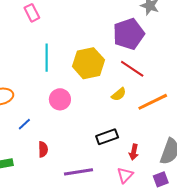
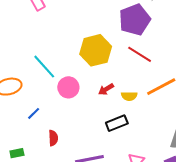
cyan line: (47, 58) -> (44, 67), moved, turned -40
yellow semicircle: (119, 94) -> (129, 96), moved, turned 42
red arrow: (134, 152) -> (106, 89), moved, turned 49

